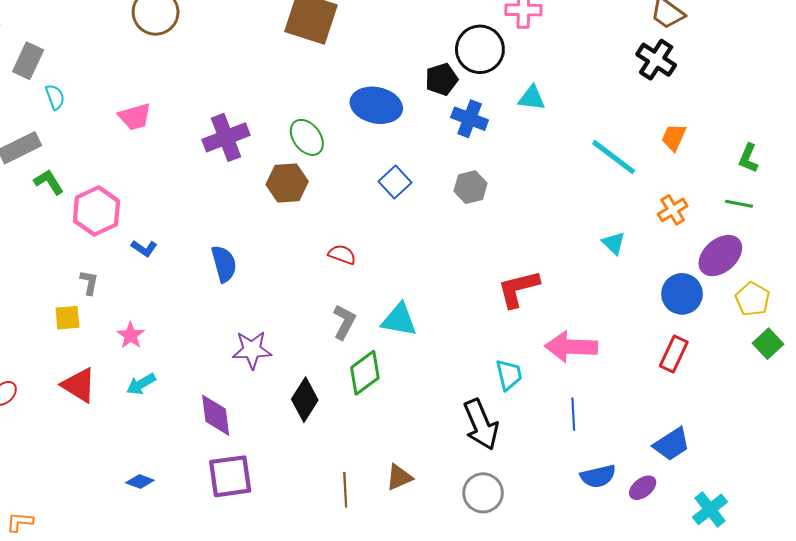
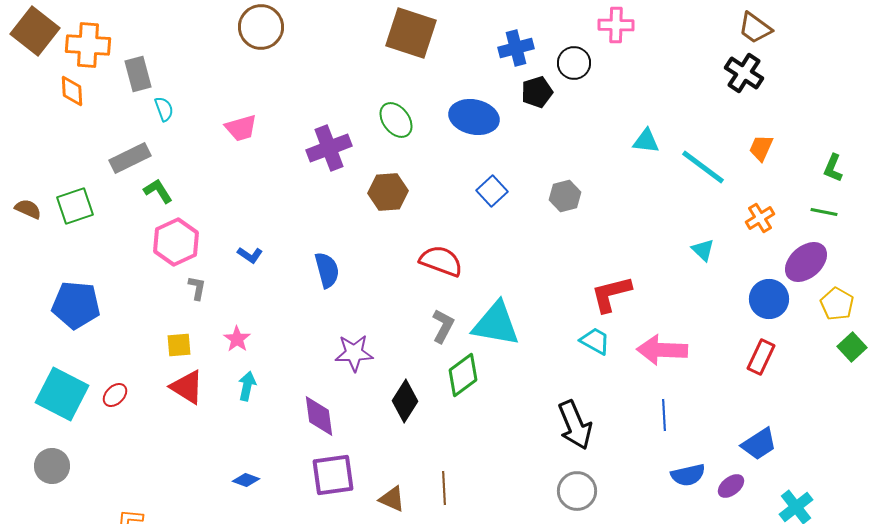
black circle: (480, 49) -> (574, 63), size x0.7
gray rectangle: (28, 61) -> (138, 74), turned -40
cyan triangle: (532, 98) -> (646, 141), moved
blue cross: (470, 119) -> (516, 48), moved, turned -36
green ellipse: (307, 137) -> (396, 120), moved
pink hexagon: (96, 211) -> (176, 242), moved
red semicircle: (342, 255) -> (441, 261), size x1.6
yellow square: (67, 318) -> (179, 345), moved
cyan triangle: (399, 320) -> (496, 324), size x1.4
cyan trapezoid: (509, 375) -> (595, 341), moved, turned -48
cyan arrow: (141, 384) -> (247, 386), turned 132
brown triangle: (399, 477) -> (392, 499), moved, turned 48

